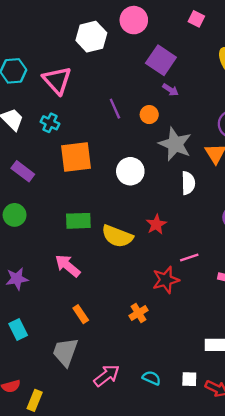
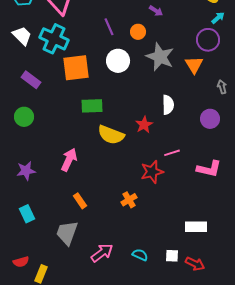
cyan cross: (50, 123) -> (54, 39), size x1.8
white circle: (130, 171) -> (118, 61), moved
white semicircle: (188, 183) -> (168, 105), moved
green rectangle: (78, 221) -> (92, 106), moved
pink arrow: (68, 266) -> (69, 160), turned 75

